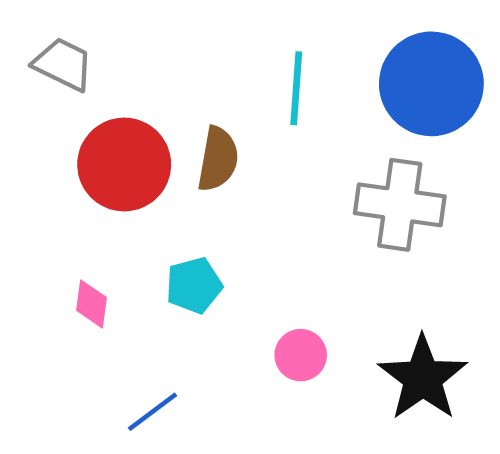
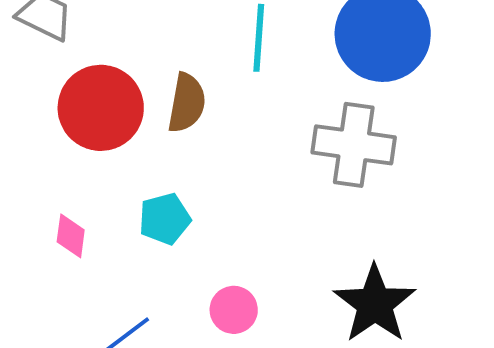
pink circle: (301, 355) -> (234, 310), moved

